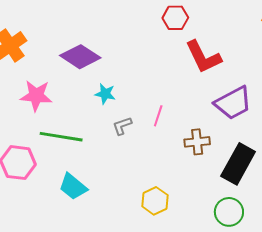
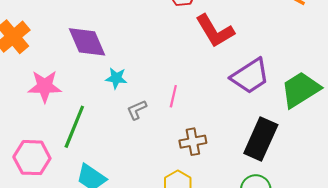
purple diamond: (80, 57) -> (87, 42), turned 39
green line: (61, 137) -> (74, 127), turned -72
brown cross: (197, 142) -> (193, 142), moved

